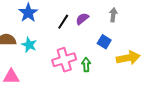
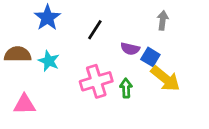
purple semicircle: (82, 19) -> (130, 49), moved, turned -128
yellow arrow: (128, 58) -> (165, 79), moved, turned 50

